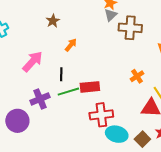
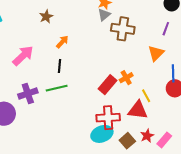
black line: (61, 74) -> (60, 66), moved
red rectangle: (90, 87) -> (108, 85), moved, turned -48
red cross: (101, 115) -> (108, 118), moved
cyan ellipse: (117, 134) -> (102, 134), turned -40

